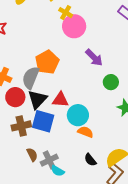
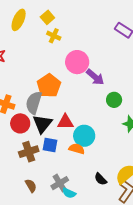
yellow cross: (66, 13) -> (54, 36), moved
pink circle: (74, 26) -> (77, 62), moved
blue square: (43, 121) -> (50, 145), size x0.7
orange semicircle: (85, 132) -> (77, 149), moved
brown semicircle: (32, 155) -> (31, 186), moved

